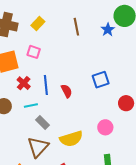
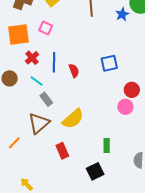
cyan line: (31, 105) -> (37, 81), turned 40
pink circle: (105, 127) -> (125, 107), moved
yellow semicircle: (71, 139) -> (73, 119), turned -30

